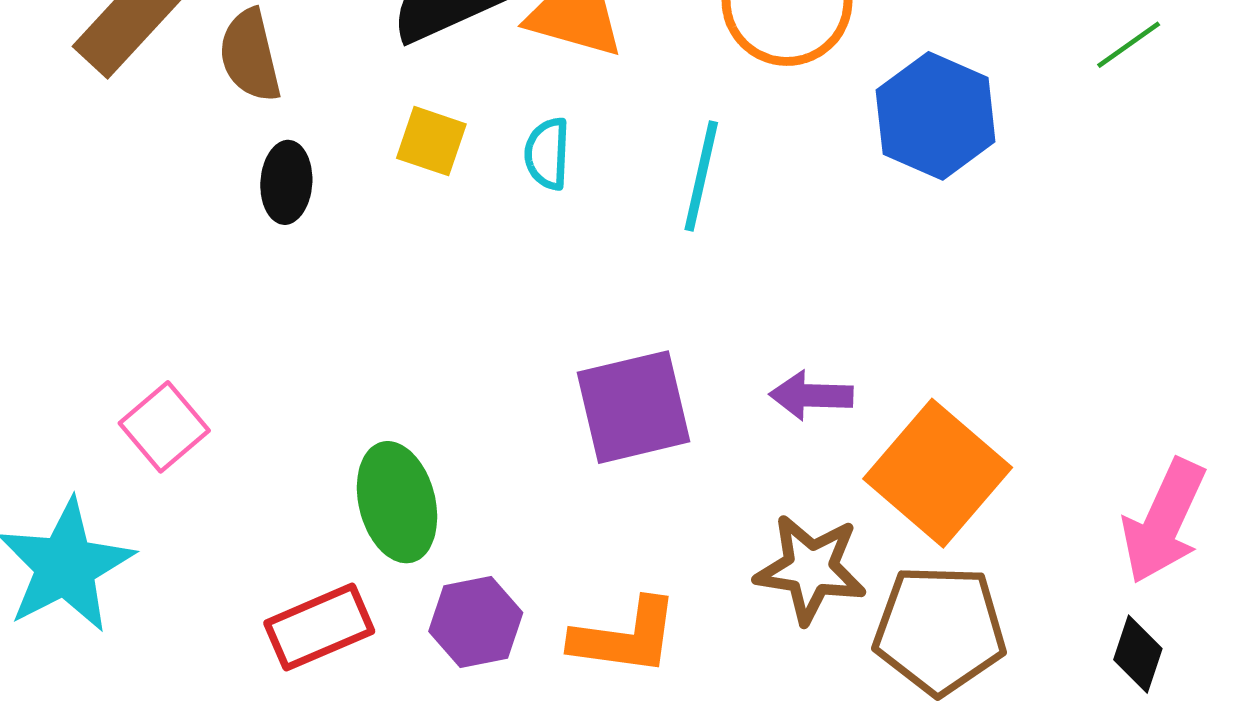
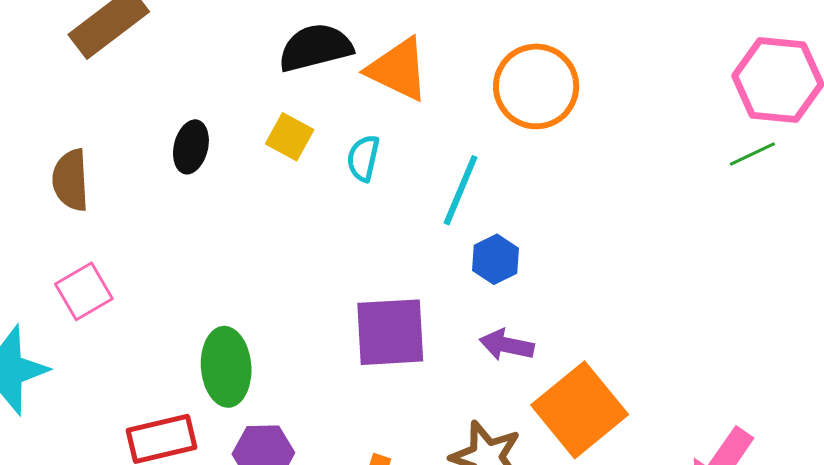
brown semicircle: (250, 55) -> (71, 180), moved
blue hexagon: (936, 116) -> (495, 259), moved, size x0.6

